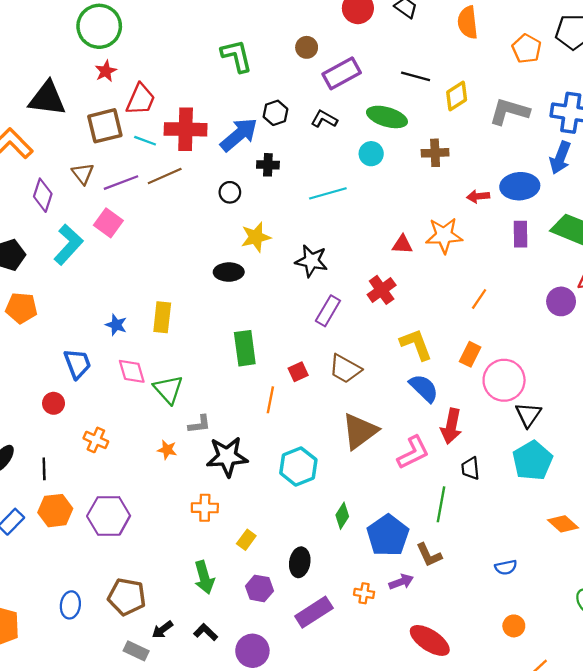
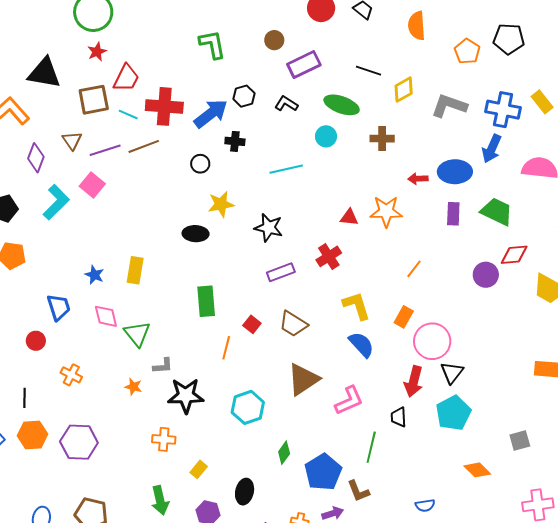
purple rectangle: (328, 311) -> (281, 272), turned 36
red square: (298, 372) -> (252, 324), turned -30
red arrow: (451, 426) -> (414, 381), moved

